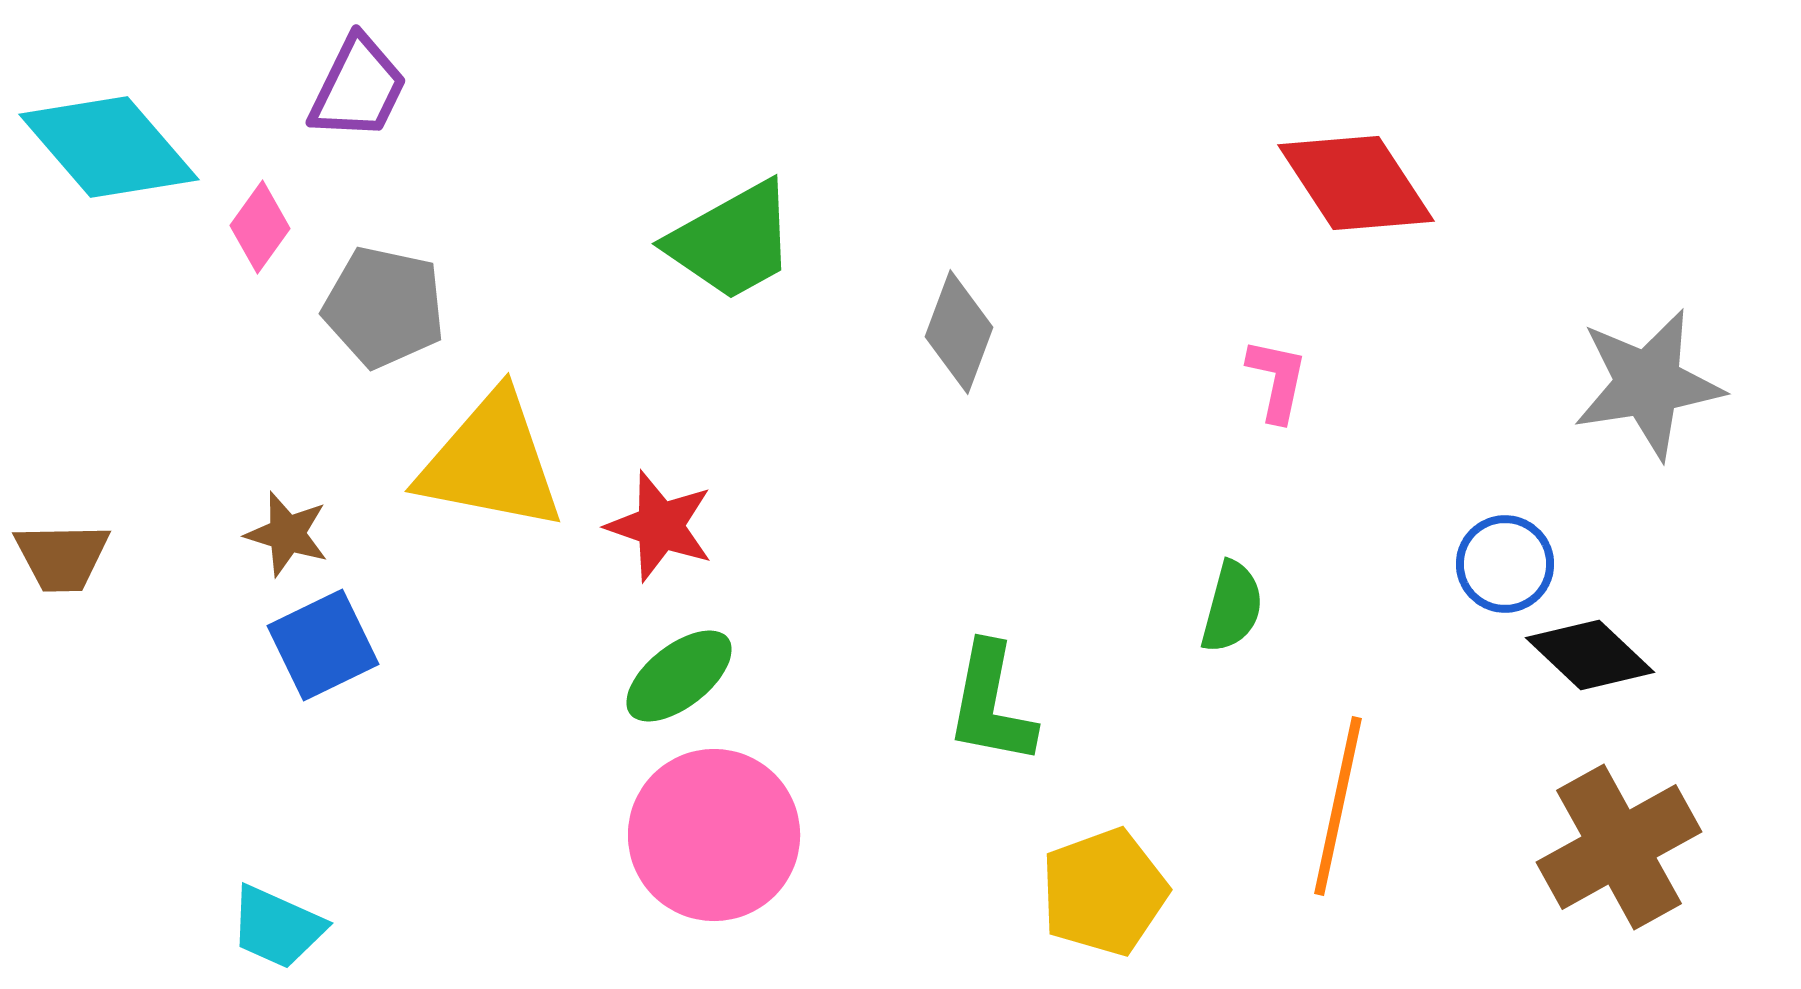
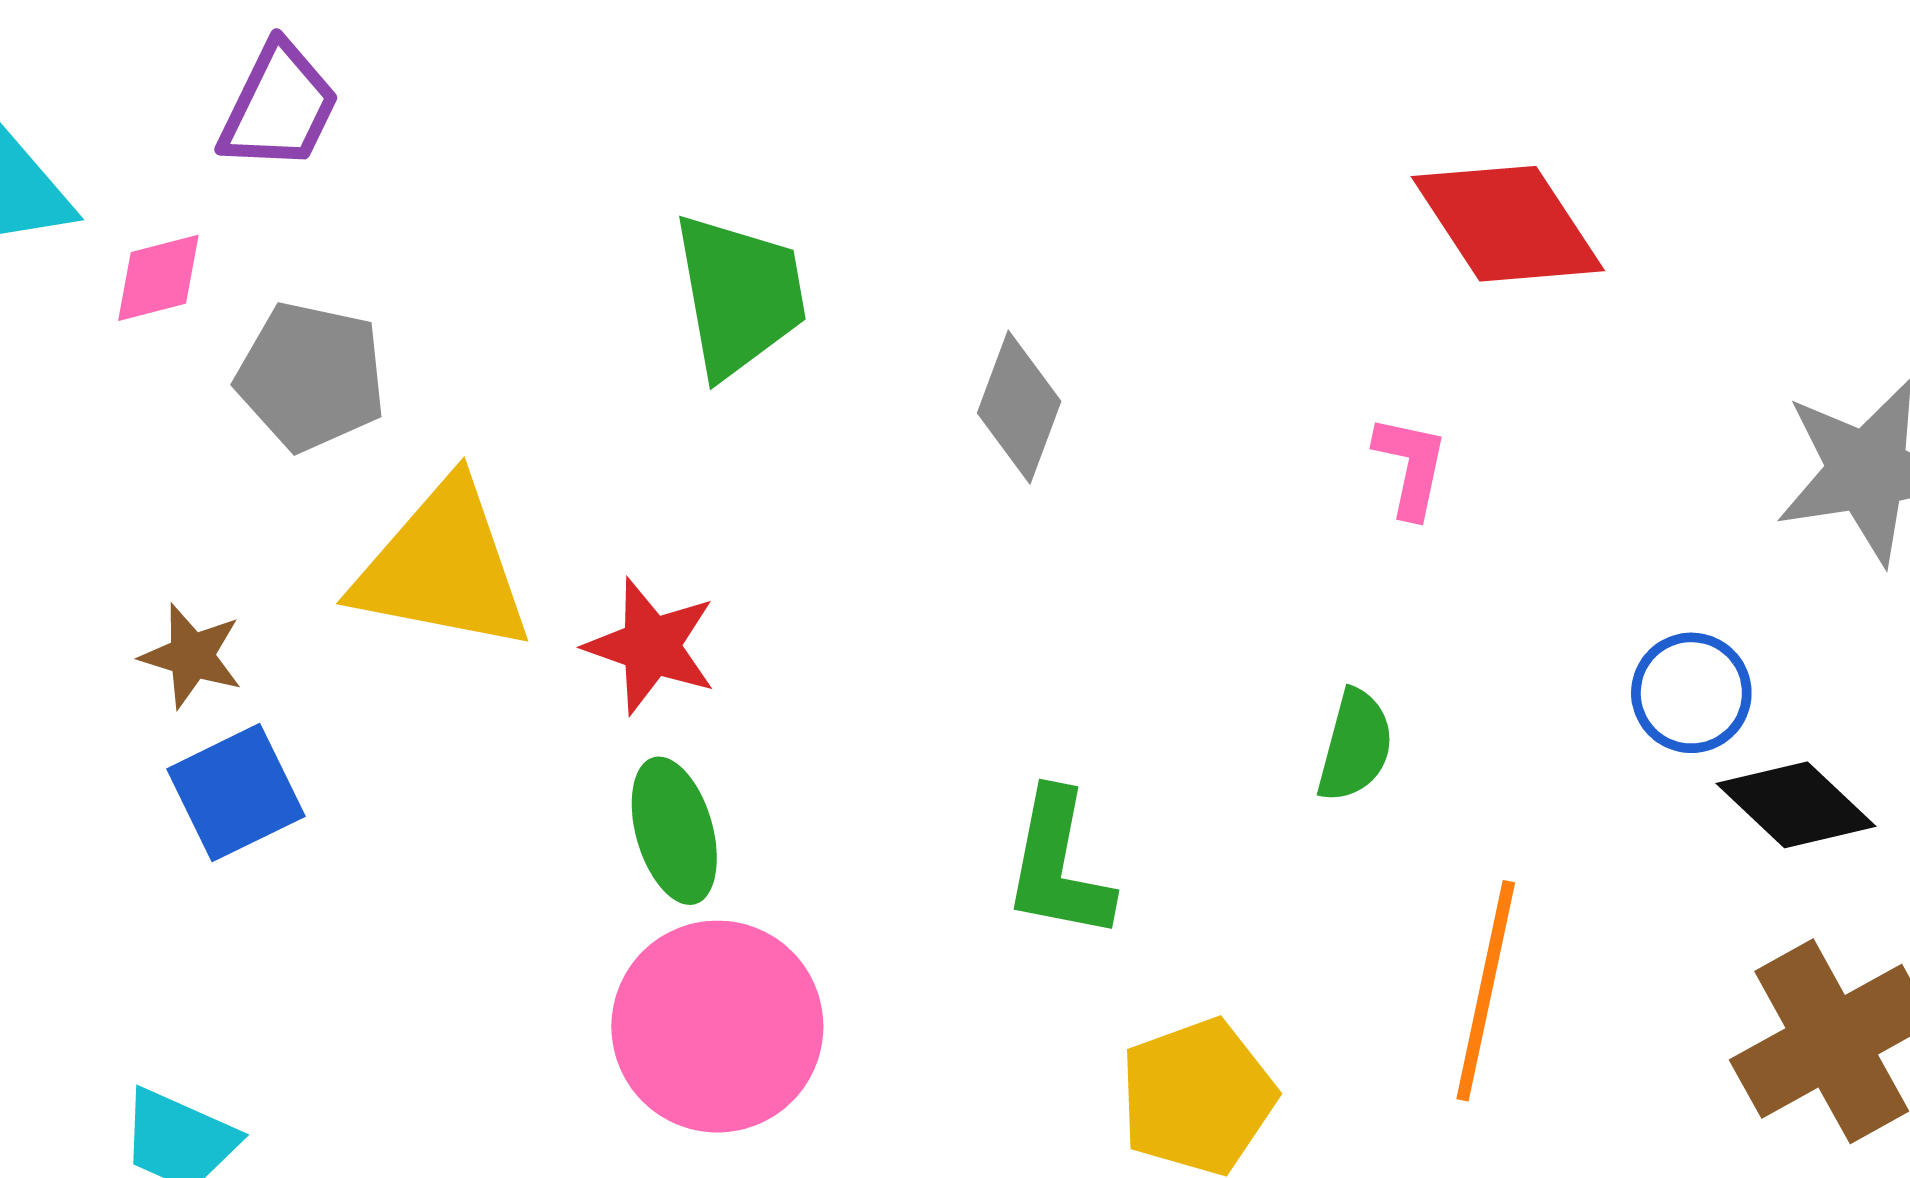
pink diamond: (260, 227) -> (158, 278), turned 40
green trapezoid: (732, 241) -> (740, 295), turned -71
green ellipse: (679, 676) -> (674, 831), turned -68

